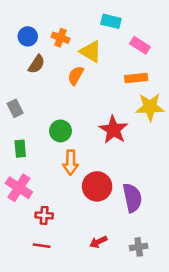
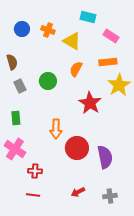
brown semicircle: (37, 64) -> (12, 62), moved, turned -49
orange semicircle: (76, 75) -> (76, 69), moved
yellow star: (150, 107) -> (119, 85), turned -30
gray rectangle: (15, 108) -> (20, 86), moved
green circle: (61, 131) -> (48, 81), moved

